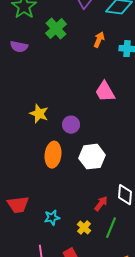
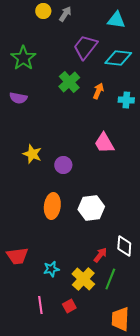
green cross: (56, 29) -> (69, 82), moved
yellow star: (39, 114) -> (32, 154), moved
purple circle: (71, 125) -> (63, 165), moved
yellow cross: (84, 228) -> (83, 279), size x1.6

